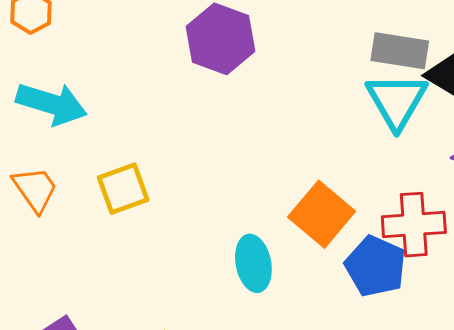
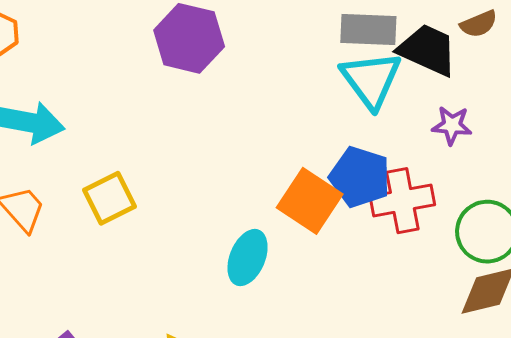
cyan ellipse: (253, 263) -> (248, 258), turned 40
blue pentagon: (375, 266) -> (360, 177), moved

